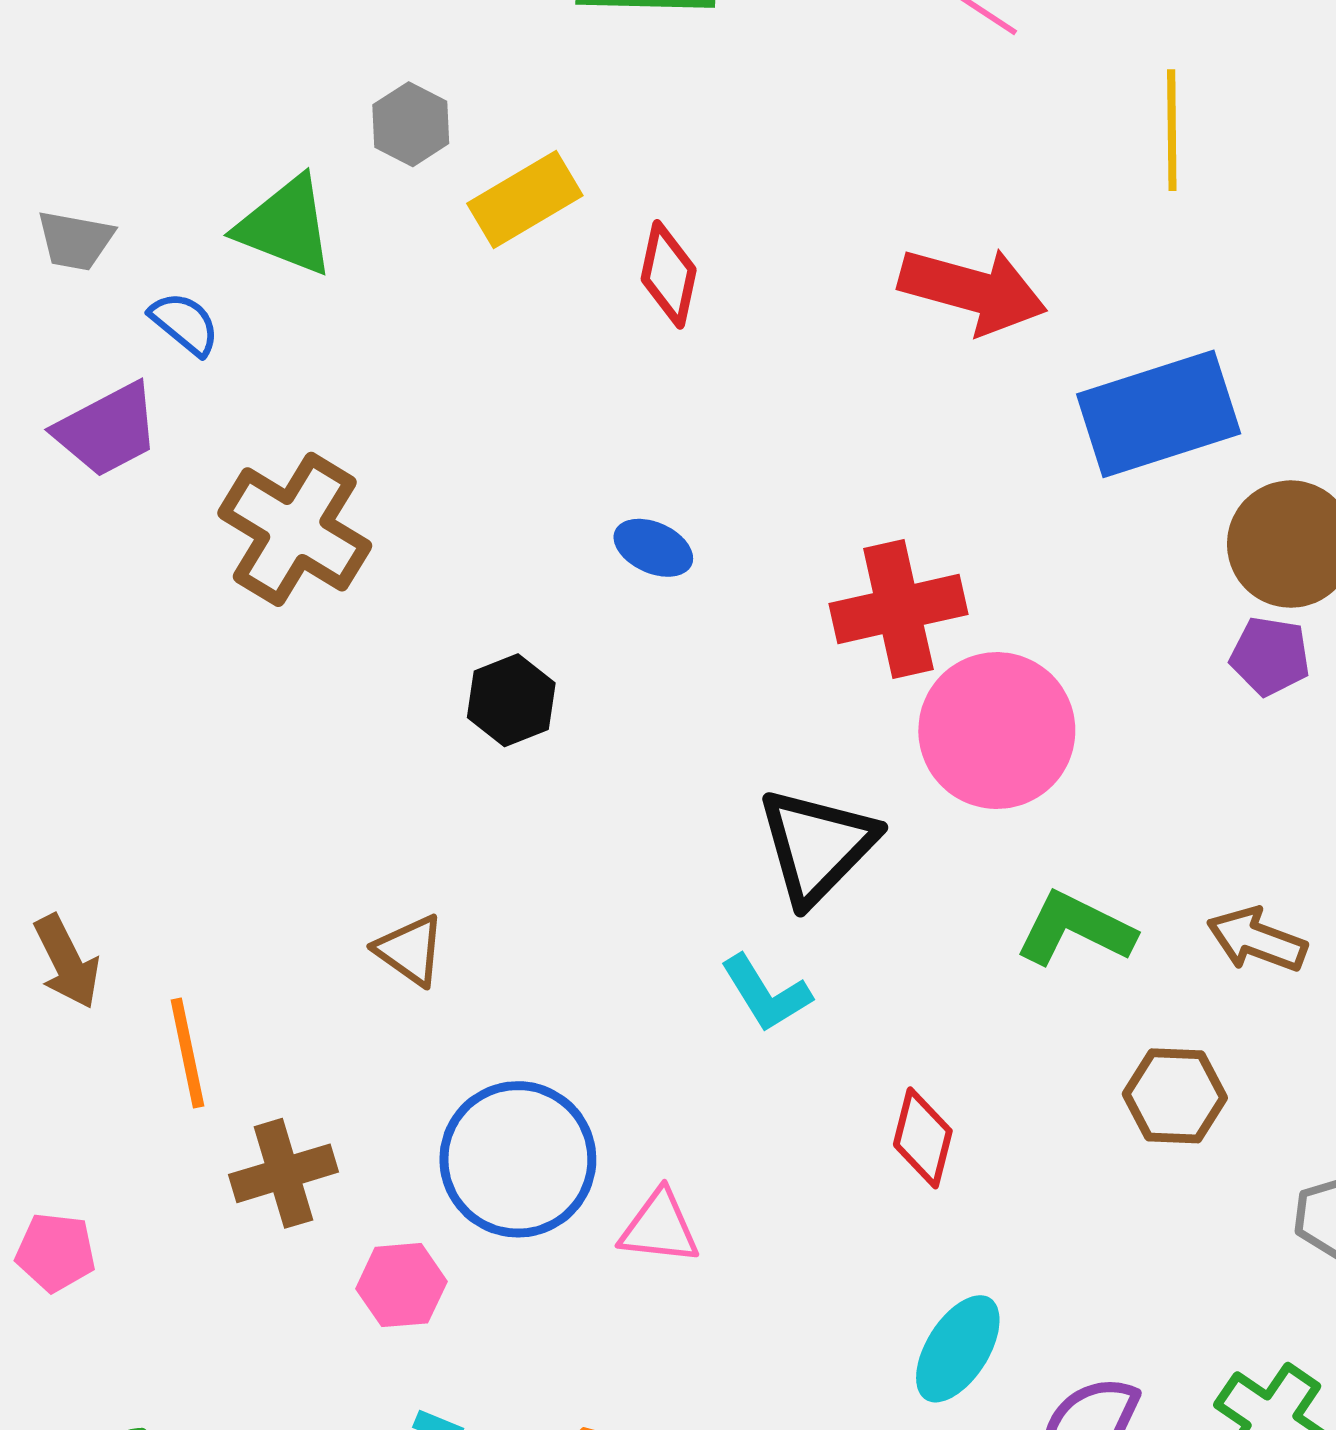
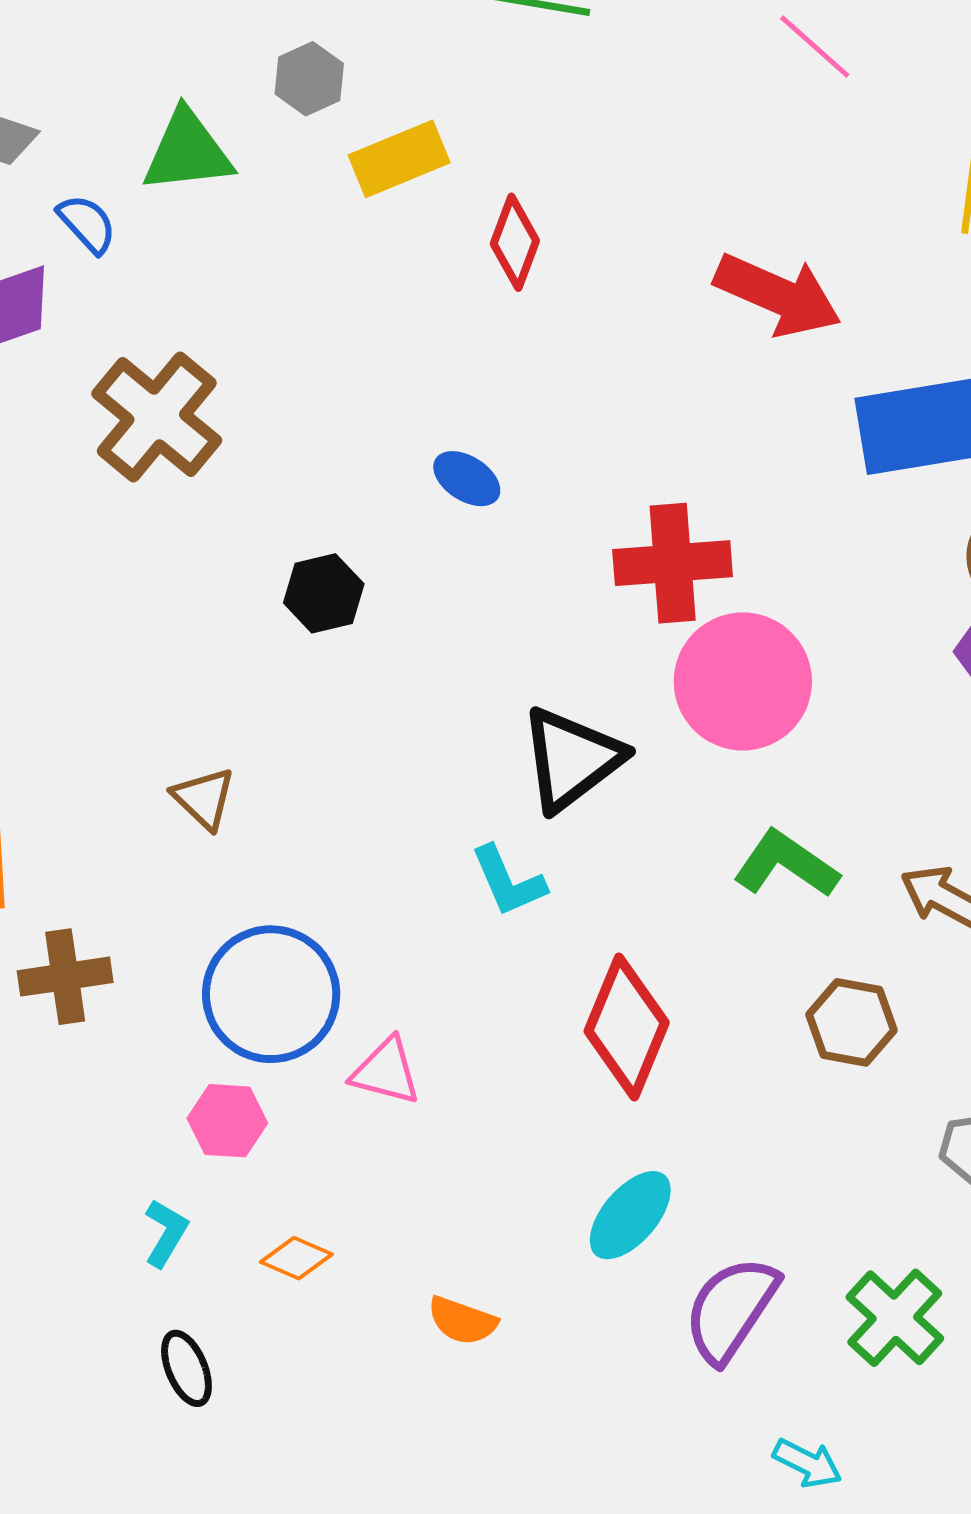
green triangle: (286, 226) -> (187, 151), turned -36
red diamond: (923, 1138) -> (627, 1027), size x1.6
pink hexagon: (401, 1285) -> (227, 1121), moved

